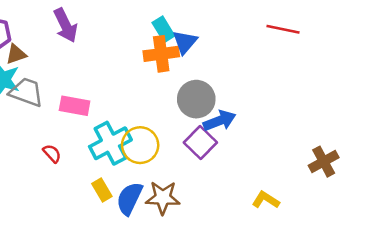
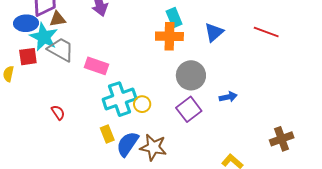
blue triangle: (185, 42) -> (214, 32), moved
blue arrow: (219, 121) -> (228, 97), moved, size x0.7
yellow circle: (140, 145) -> (142, 104), size x0.6
red semicircle: (52, 153) -> (58, 113), moved

